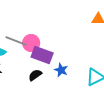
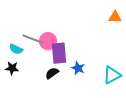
purple rectangle: (42, 55) -> (59, 53), turned 65

